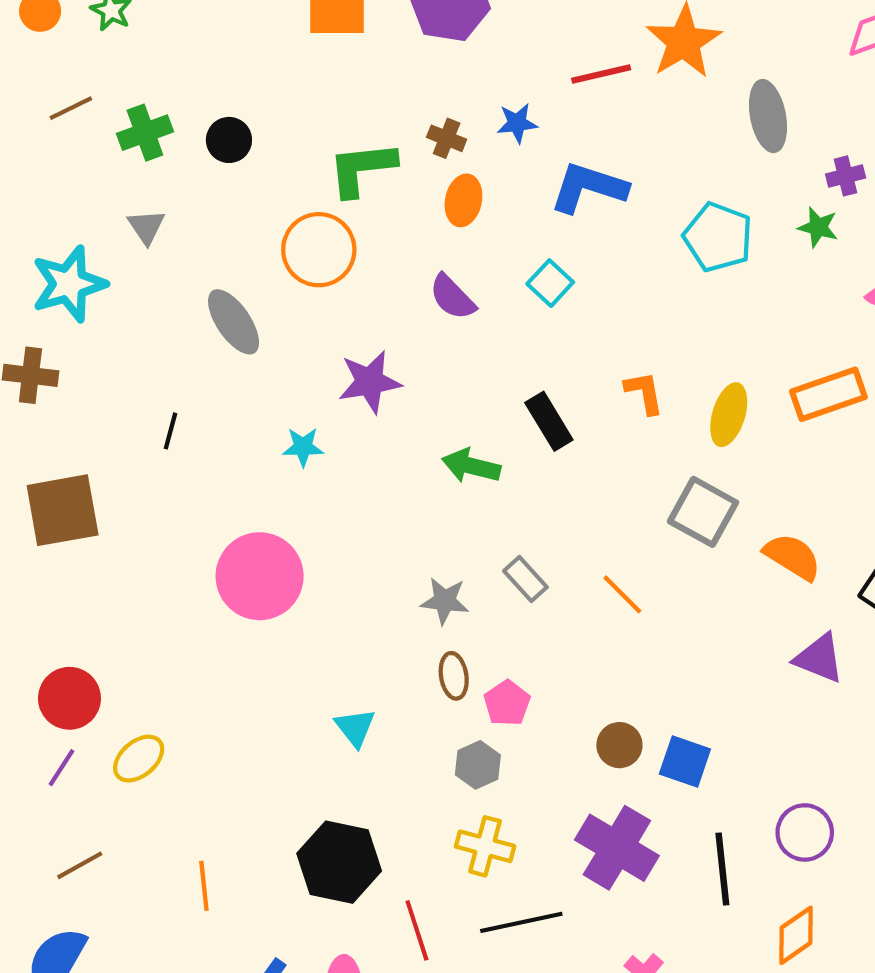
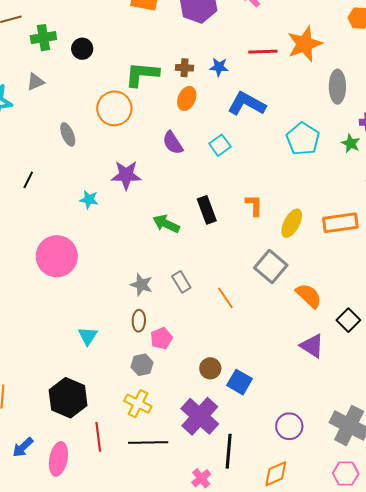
brown cross: (447, 138) -> (184, 68), turned -30
gray triangle: (146, 227) -> (35, 82), turned 30
gray ellipse: (234, 322) -> (68, 134), size x0.7
black line: (722, 869) -> (229, 451), moved

